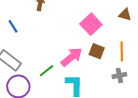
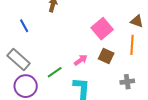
orange line: (122, 52) -> (132, 45), moved
pink arrow: (72, 57) -> (81, 60), size x0.6

